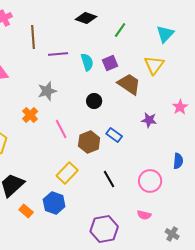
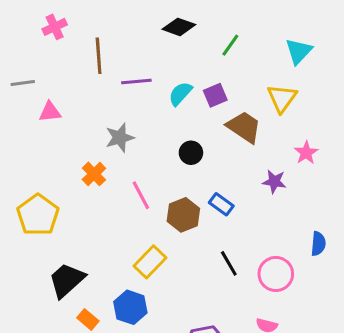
cyan semicircle: (87, 62) -> (180, 94), turned -120
pink star: (180, 107) -> (306, 153), moved
black line: (109, 179) -> (229, 263), moved

